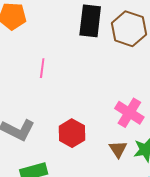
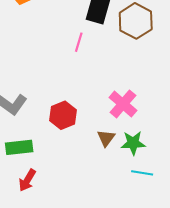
pink line: (42, 68) -> (79, 42), moved

